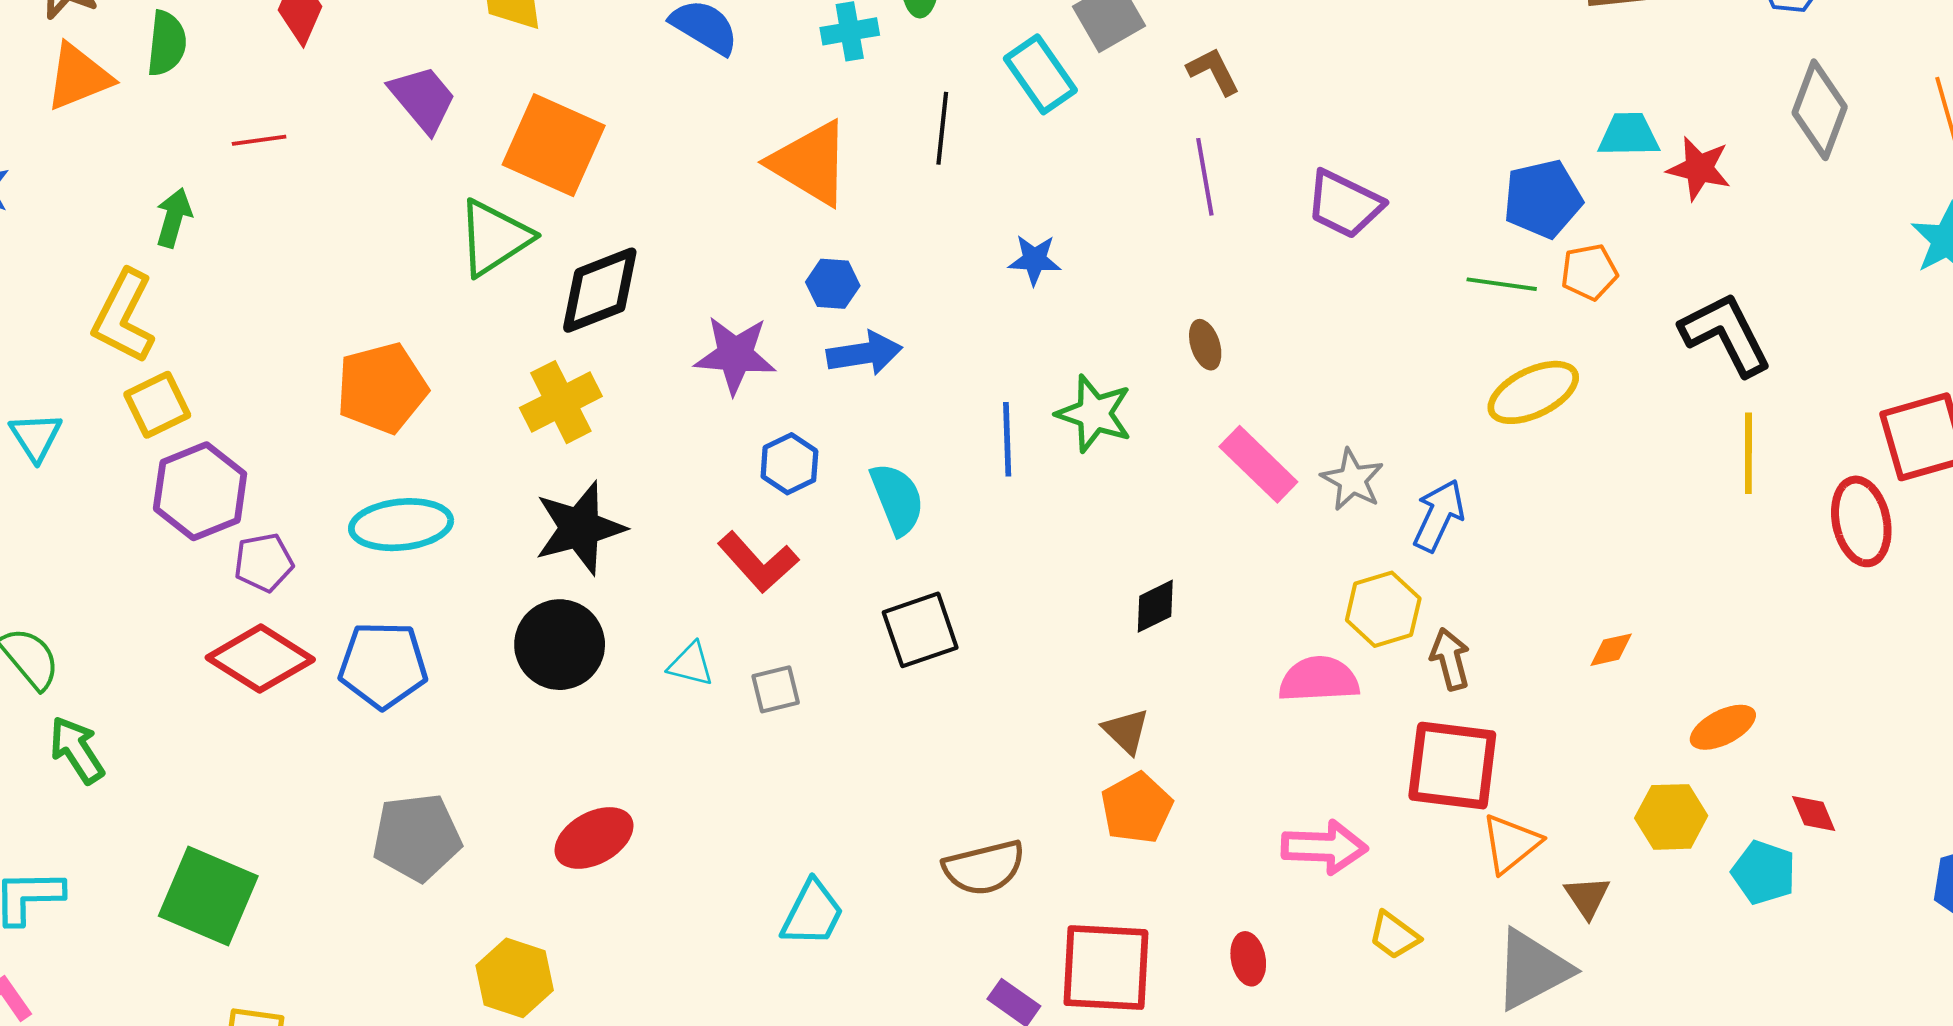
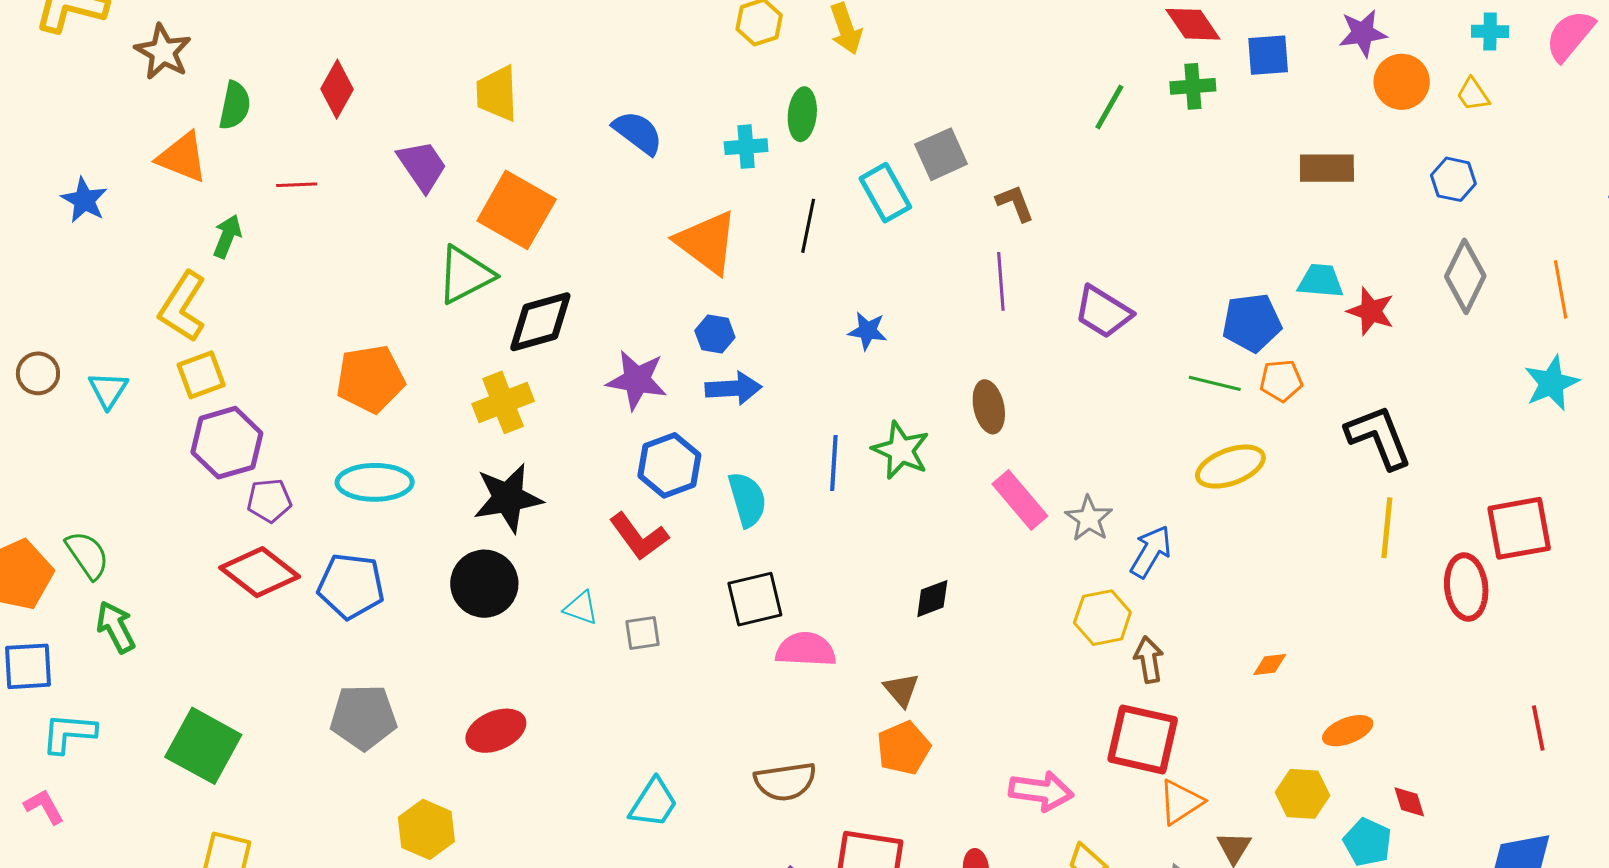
orange triangle: (78, 77) -> (182, 157), moved, turned 38
brown ellipse: (1205, 345) -> (989, 407), size x1.4
blue hexagon: (789, 464) -> (669, 465), size x1.4
pink semicircle: (1319, 679) -> (806, 650), moved

